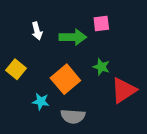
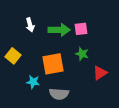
pink square: (101, 24) -> (81, 29), moved
orange square: (65, 79) -> (53, 64), turned 30
red triangle: (124, 90) -> (100, 73), size x0.7

